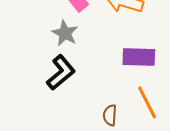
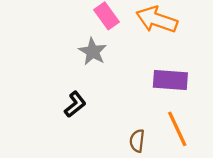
black L-shape: (61, 73) -> (75, 104), moved, size x0.7

